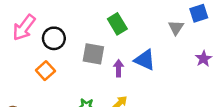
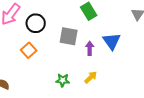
blue triangle: (145, 60) -> (112, 41), turned 30

